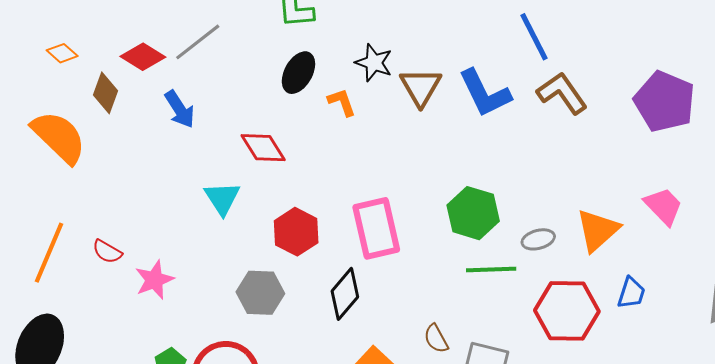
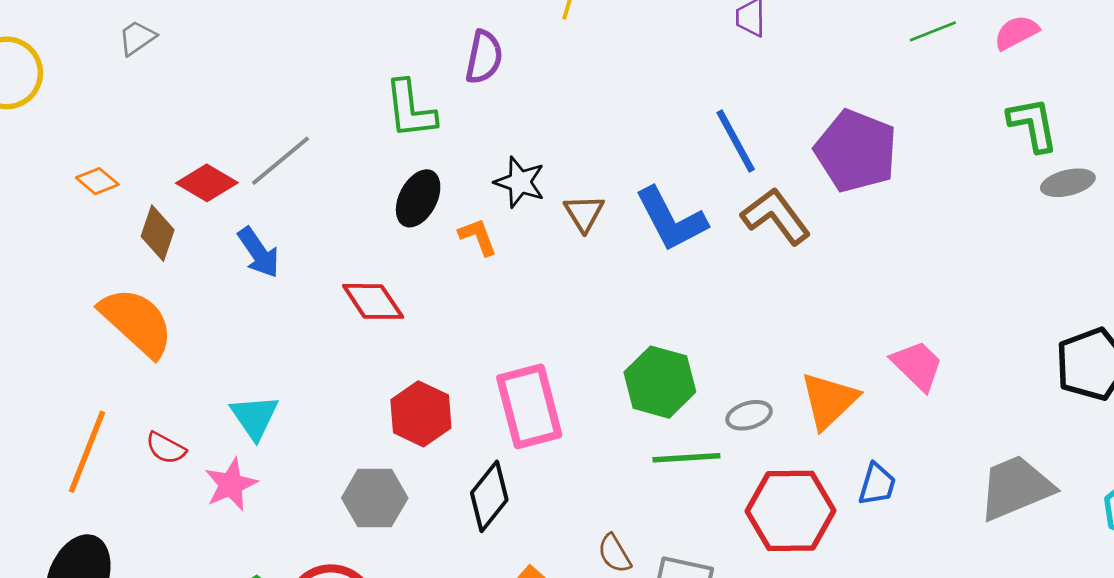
brown triangle: (421, 87) -> (584, 213), size x0.7
purple pentagon: (665, 101) -> (856, 151), moved
orange semicircle: (59, 137) -> (137, 322), moved
cyan triangle: (222, 198) -> (255, 417), moved

